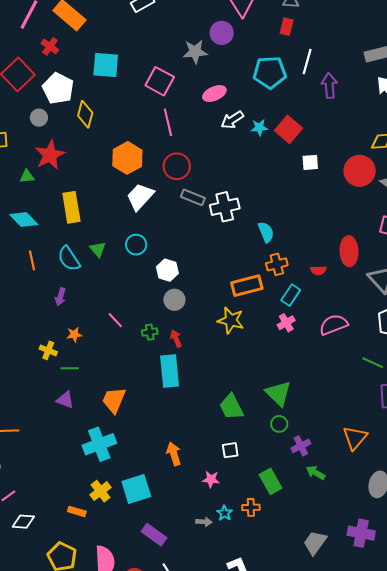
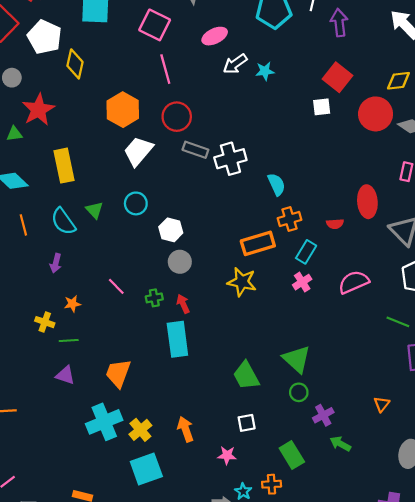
gray circle: (39, 118) -> (12, 78), moved
red square: (288, 129) -> (338, 77), moved
orange triangle: (355, 438) -> (382, 404), size x0.6
yellow cross: (101, 491) -> (140, 430), moved

